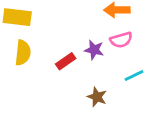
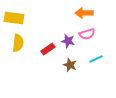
brown star: (97, 97) -> (70, 65), moved

